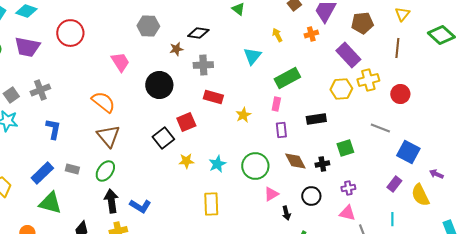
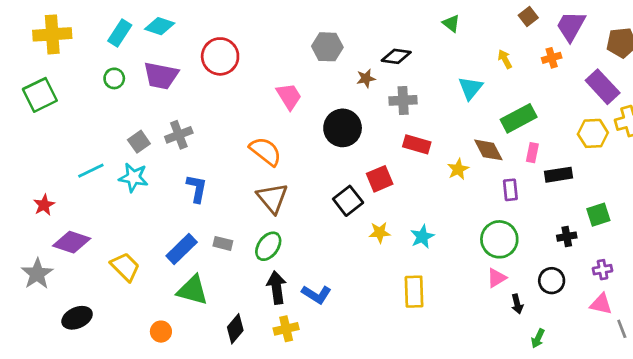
pink rectangle: (276, 104) -> (532, 153), moved
brown diamond: (295, 161) -> (488, 150), moved
green circle: (255, 166) -> (499, 239), moved

